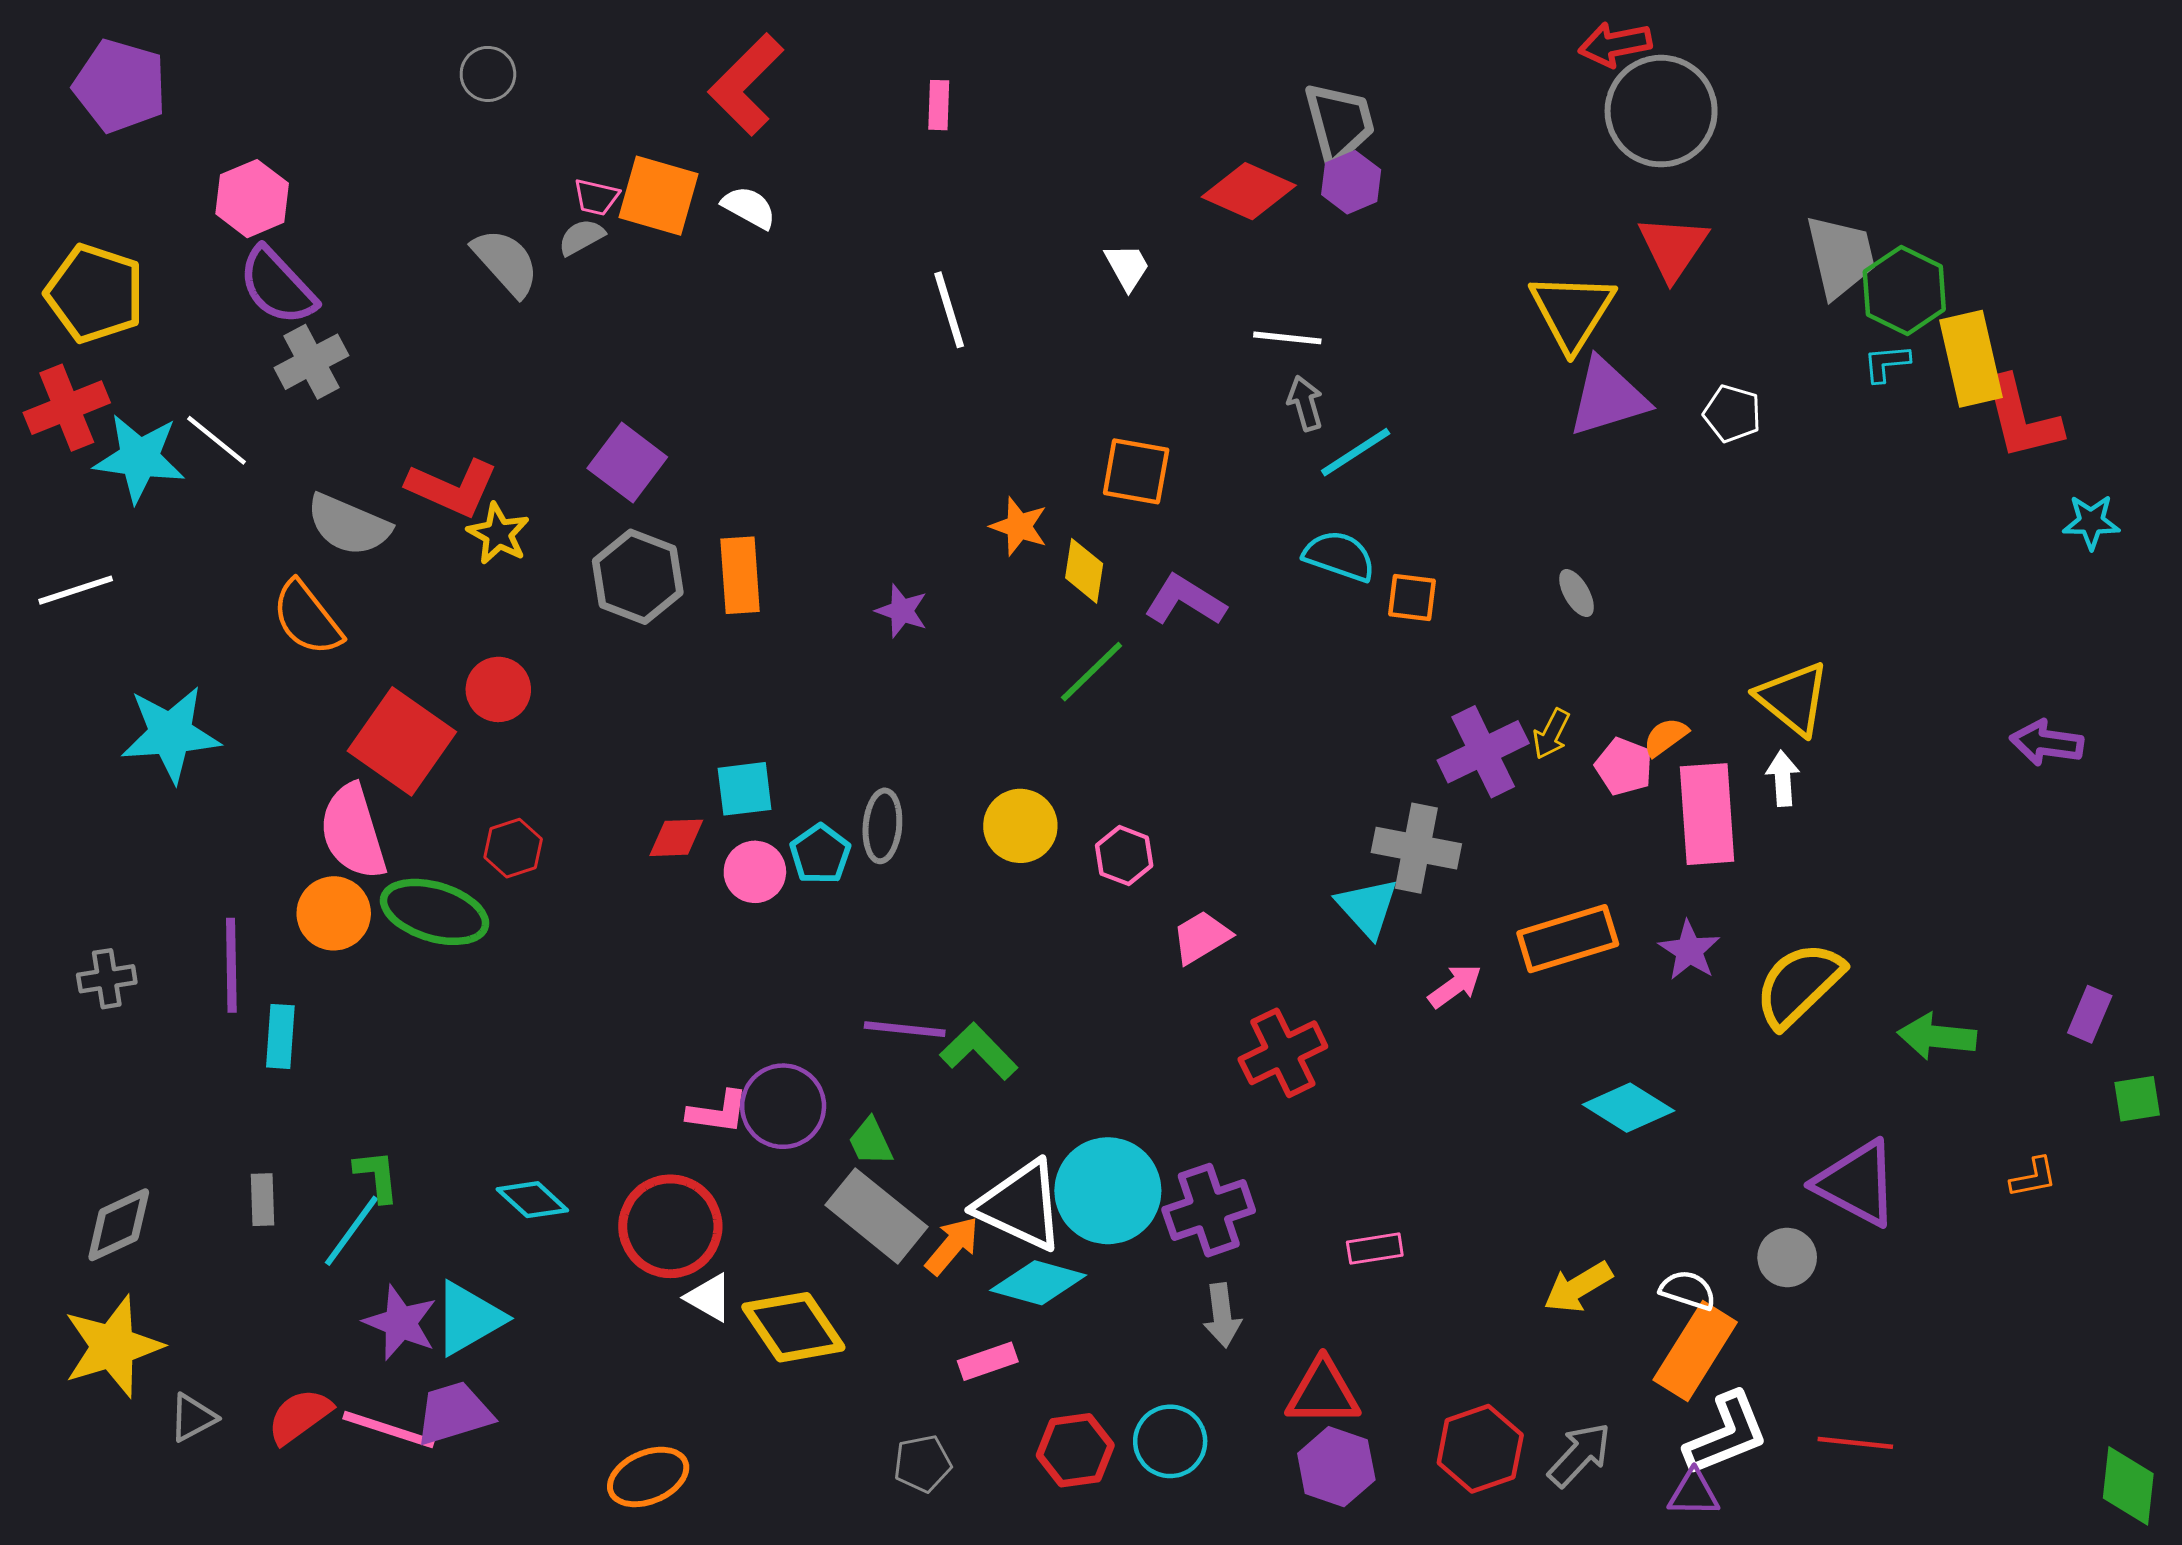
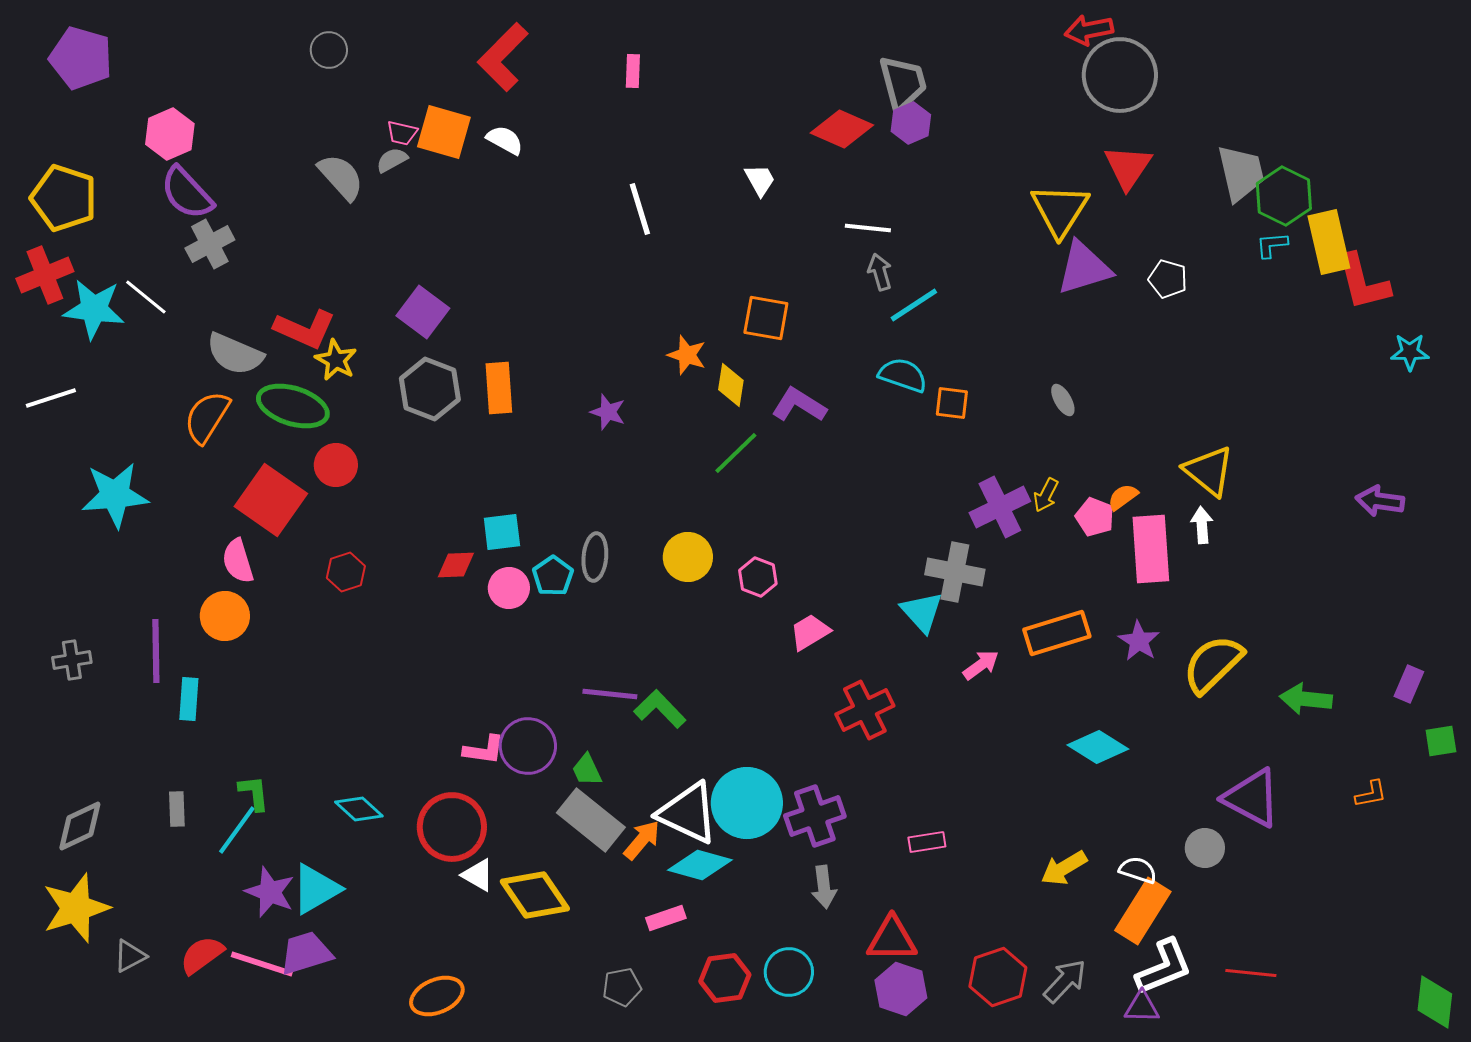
orange semicircle: (307, 618) -> (207, 417), turned 70
pink semicircle: (353, 832) -> (238, 561), size x0.7
green ellipse: (435, 912) -> (293, 406), moved

